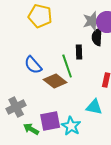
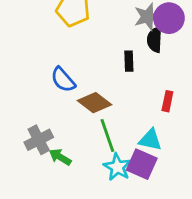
green line: (67, 66) -> (107, 136), moved
purple square: (50, 121) -> (142, 164), moved, turned 35
green arrow: (31, 129) -> (60, 157), moved

